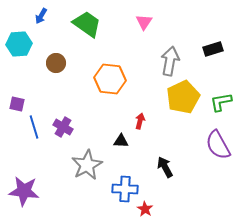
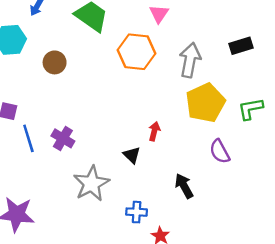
orange hexagon: (110, 79) -> (137, 52), moved
black triangle: (121, 141) -> (132, 155), turned 42
purple semicircle: (218, 145) -> (220, 151), moved, size x0.7
blue cross: (125, 189) -> (137, 212), size x0.7

